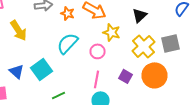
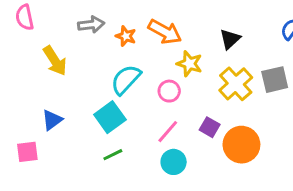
cyan square: (42, 69) -> (110, 117), moved
blue triangle: (16, 71) -> (52, 120), turned 42
orange circle: (154, 75) -> (241, 145), moved
pink line: (96, 79) -> (168, 132), turned 30

